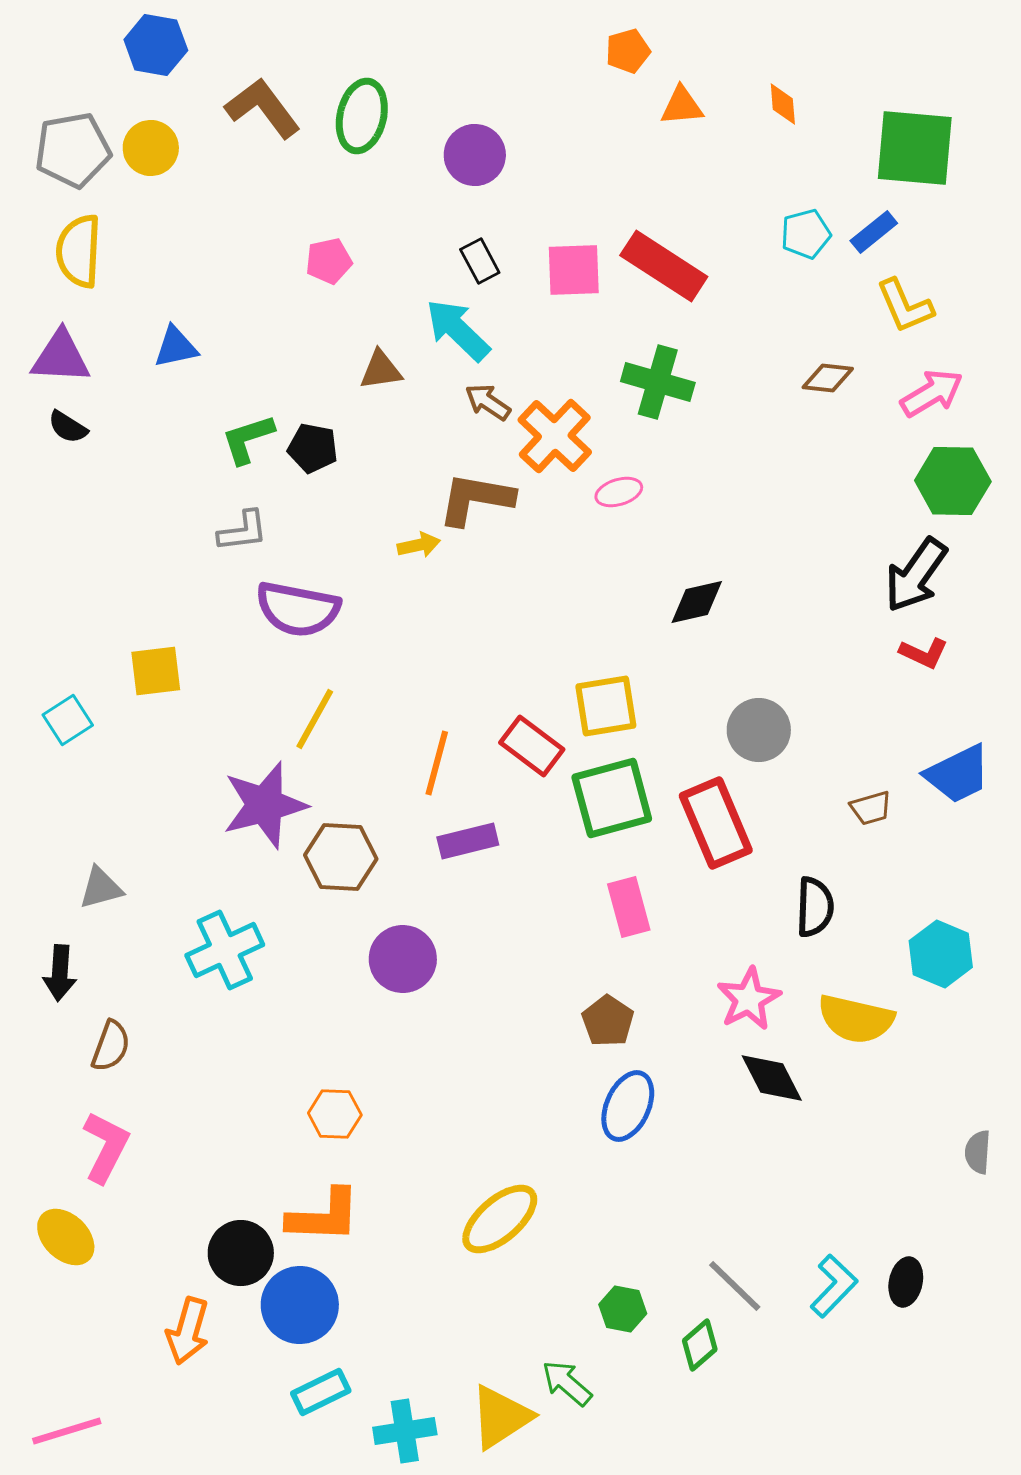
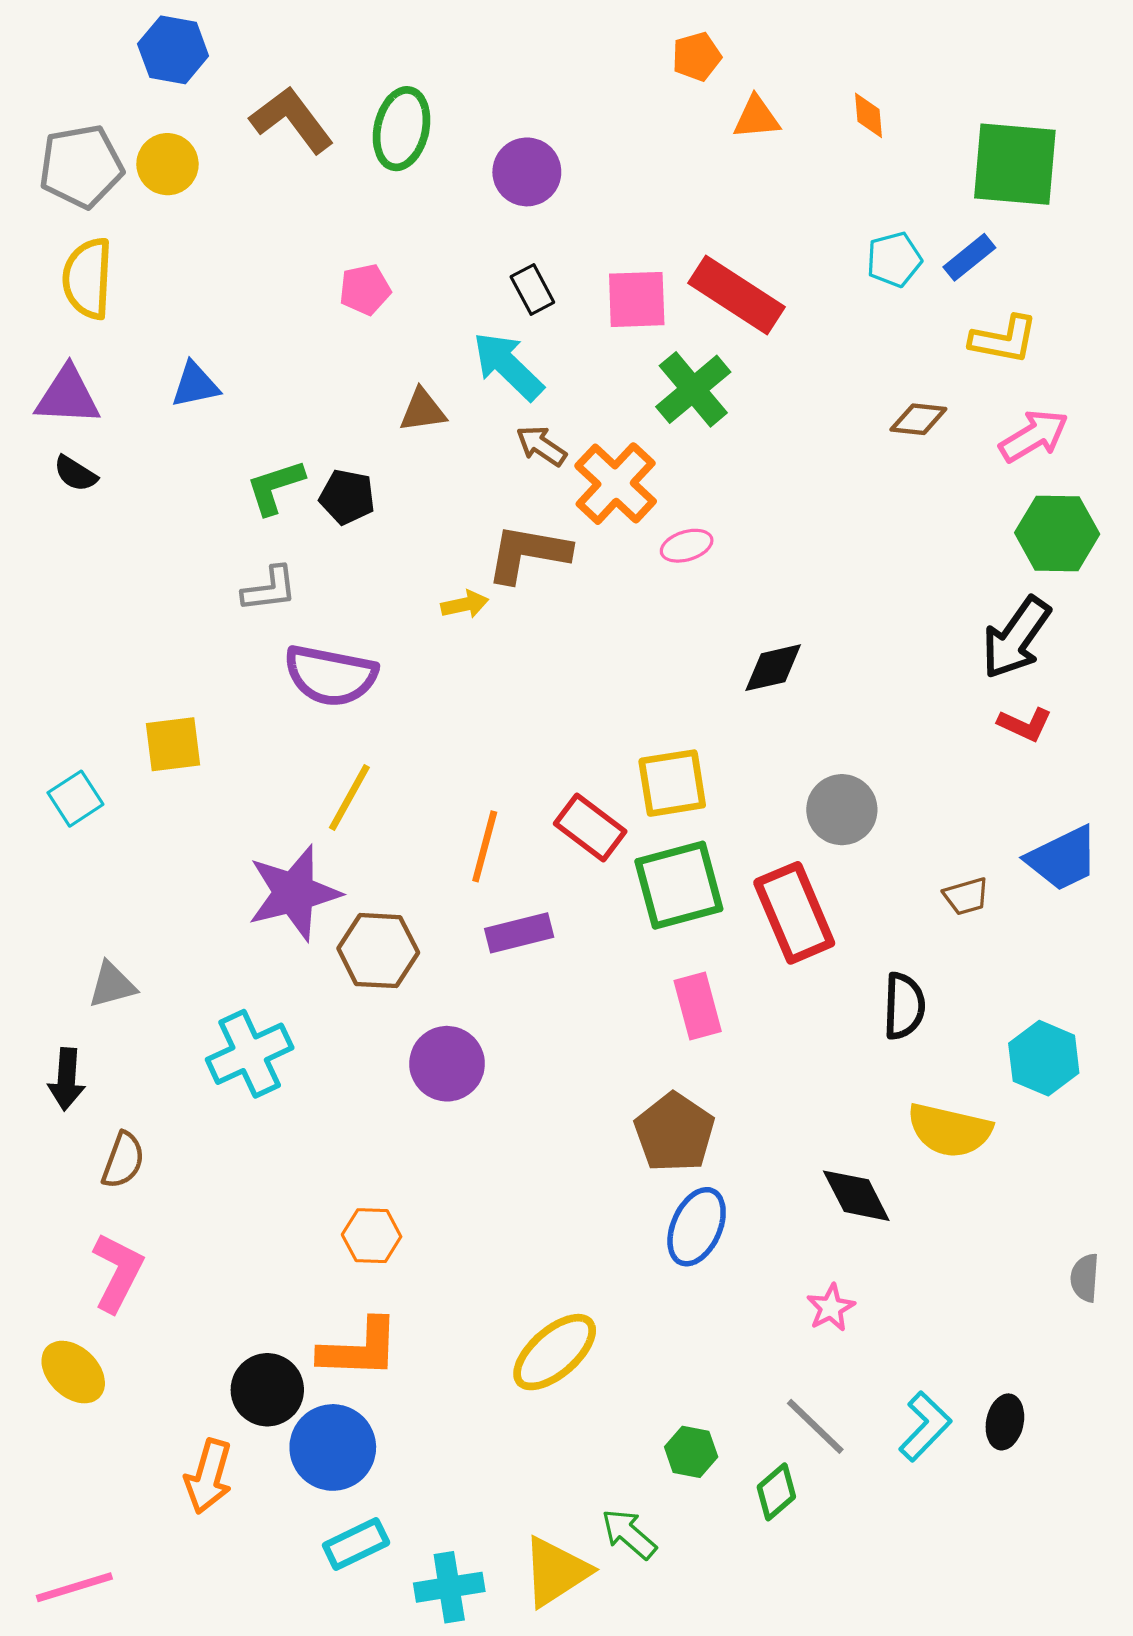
yellow L-shape: (905, 306) -> (1004, 339), turned -56
green cross: (658, 382) -> (693, 389), moved, turned 34
pink star: (749, 999) -> (831, 1308), moved, size x0.7
brown pentagon: (608, 1021) -> (674, 1132), size x1.4

